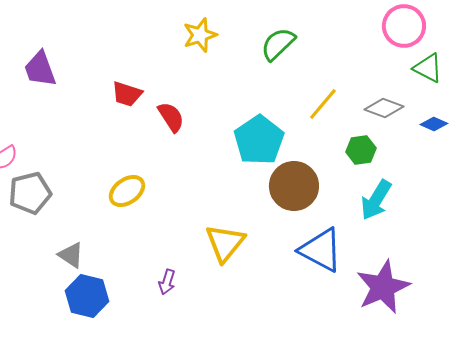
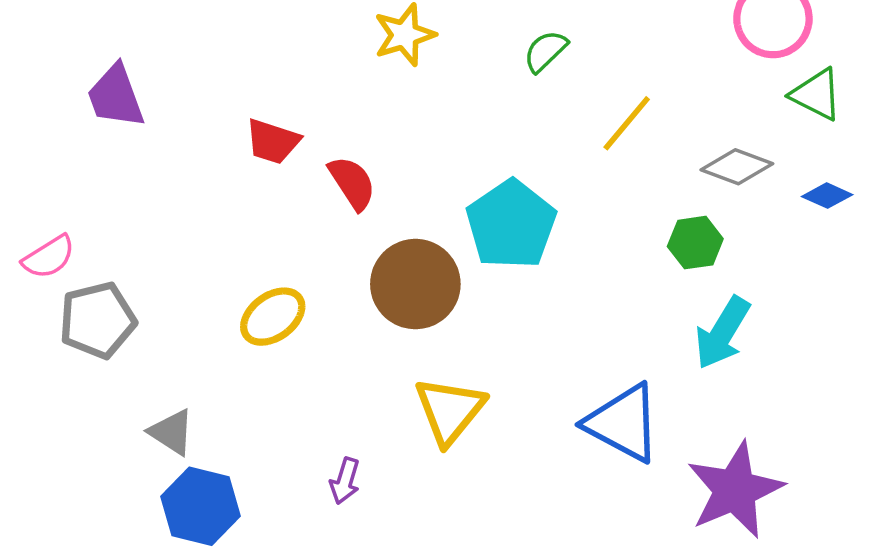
green semicircle: (278, 44) -> (545, 51), size x0.7
yellow line: (323, 104) -> (627, 123), moved
brown circle: (294, 186) -> (415, 284), moved

